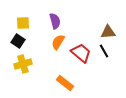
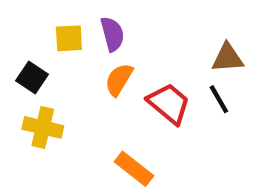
yellow square: (23, 23) -> (69, 38), moved
yellow cross: (23, 64) -> (43, 127), turned 30

